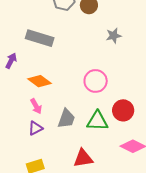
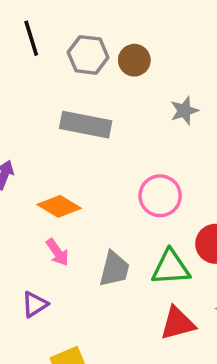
gray rectangle: (40, 38) -> (86, 125), moved
purple triangle: (35, 128) -> (35, 304), moved
red triangle: (83, 158) -> (178, 323), moved

